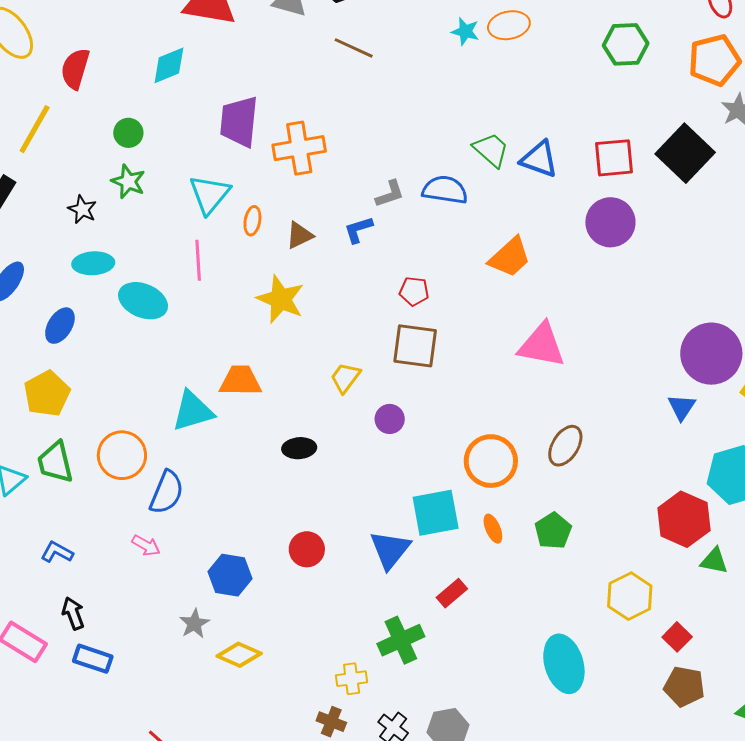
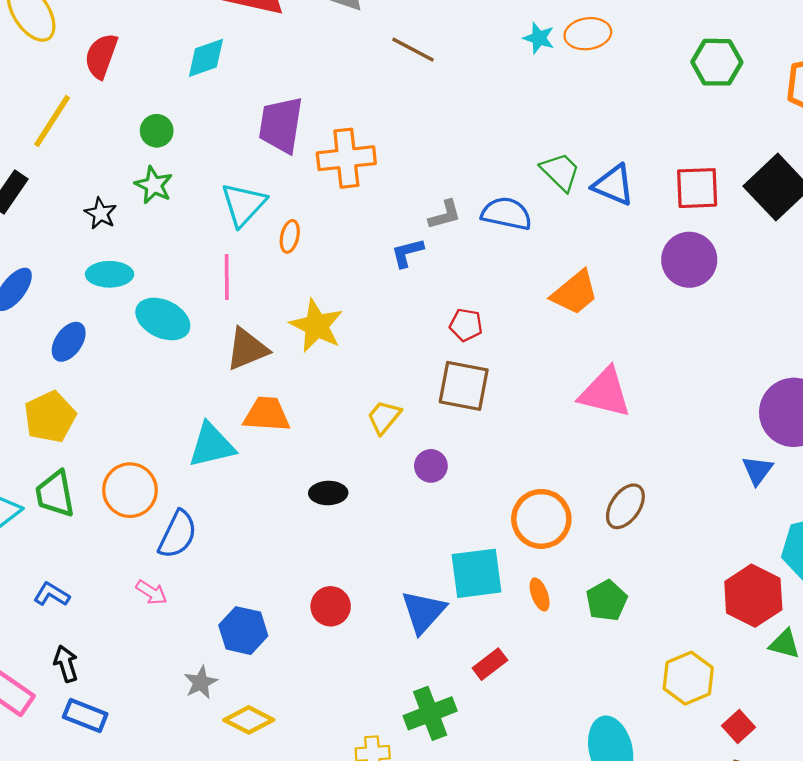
brown triangle: (299, 235) -> (247, 349), moved, size x1.4

